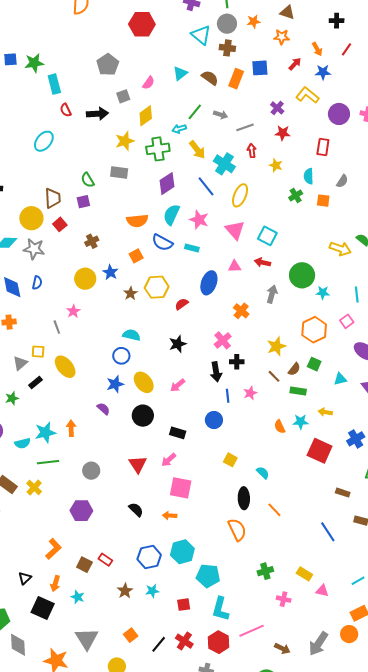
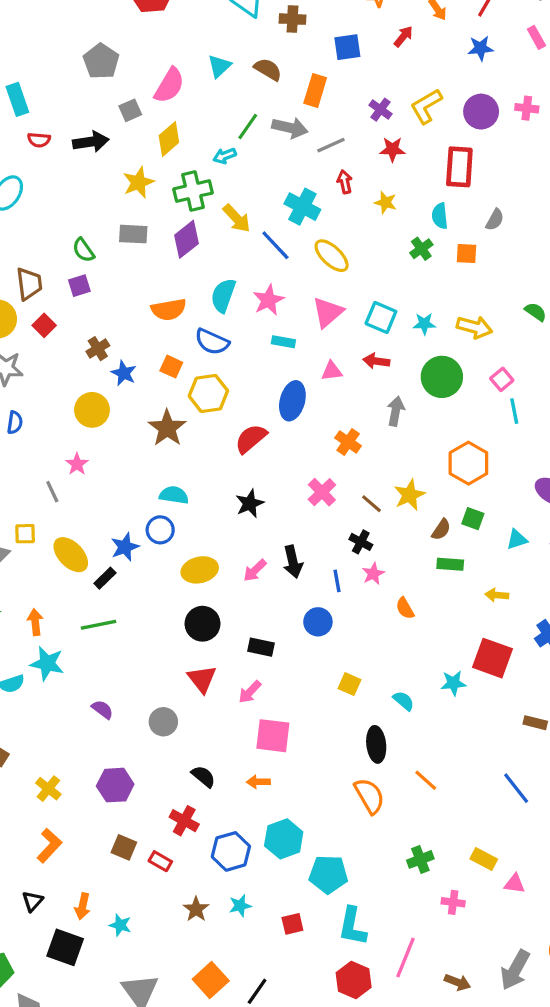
blue star: (323, 72) -> (481, 48), moved
orange rectangle: (236, 79) -> (315, 90), moved
pink semicircle: (148, 83) -> (169, 85), size x1.6
yellow L-shape: (307, 95) -> (426, 106), moved, turned -65
red semicircle: (66, 110) -> (39, 140), turned -56
gray arrow: (221, 115) -> (290, 128), size x1.5
red rectangle: (323, 147) -> (459, 167), size x1.4
yellow arrow: (197, 150) -> (237, 218), moved
purple diamond: (167, 184) -> (186, 239), moved
yellow ellipse: (240, 195) -> (332, 256), turned -65
pink star: (199, 220) -> (268, 300), turned 30
pink triangle: (235, 230) -> (328, 312), turned 35
cyan rectangle: (192, 248) -> (283, 342), moved
yellow arrow: (340, 249) -> (474, 327), moved
orange square: (136, 256) -> (171, 367), turned -32
blue star: (110, 272) -> (124, 373), moved
yellow hexagon: (157, 287) -> (208, 393), moved
brown star: (131, 293) -> (167, 428), size x1.6
cyan star: (323, 293) -> (424, 324), moved
cyan line: (357, 295) -> (514, 411), moved
red semicircle: (182, 304) -> (251, 439), size x1.5
pink square: (347, 321) -> (502, 379), moved
black cross: (237, 362) -> (361, 542), moved, turned 32
black arrow: (216, 372) -> (293, 562), moved
brown line: (274, 376) -> (371, 504), moved
yellow ellipse: (144, 382) -> (200, 570), turned -60
black rectangle: (35, 383) -> (105, 578), moved
blue star: (115, 384) -> (125, 547), moved
purple semicircle: (103, 409) -> (102, 709), moved
cyan star: (301, 422) -> (453, 683), moved
orange semicircle: (280, 427) -> (405, 608), moved
orange arrow: (71, 428) -> (35, 622), moved
cyan star: (45, 433) -> (47, 663), turned 30
green line: (48, 462) -> (98, 625), moved
red triangle: (138, 464) -> (202, 679), moved
gray circle: (91, 471) -> (163, 722), moved
yellow cross: (34, 487) -> (48, 789), moved
orange line: (274, 510) -> (426, 780), moved
orange L-shape: (53, 549) -> (49, 846), moved
brown square: (84, 565) -> (124, 847), moved
pink line: (252, 631) -> (406, 958), turned -40
orange square: (131, 635) -> (211, 980), size x1.5
red cross: (184, 641) -> (184, 821), moved

